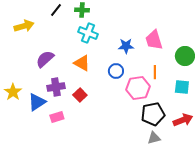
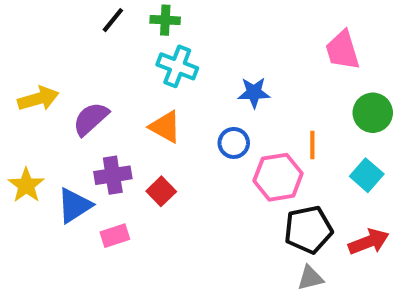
yellow arrow: (24, 26) -> (38, 99), moved
pink trapezoid: (154, 40) -> (343, 50), moved
cyan square: (182, 87) -> (367, 175), turned 35

